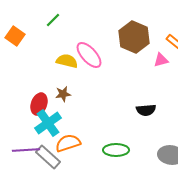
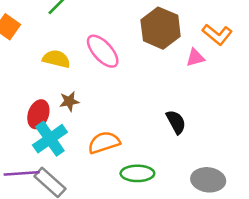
yellow semicircle: (67, 61) -> (56, 59), moved
black semicircle: (146, 110) -> (176, 122), turned -114
orange semicircle: (68, 143) -> (104, 143), moved

